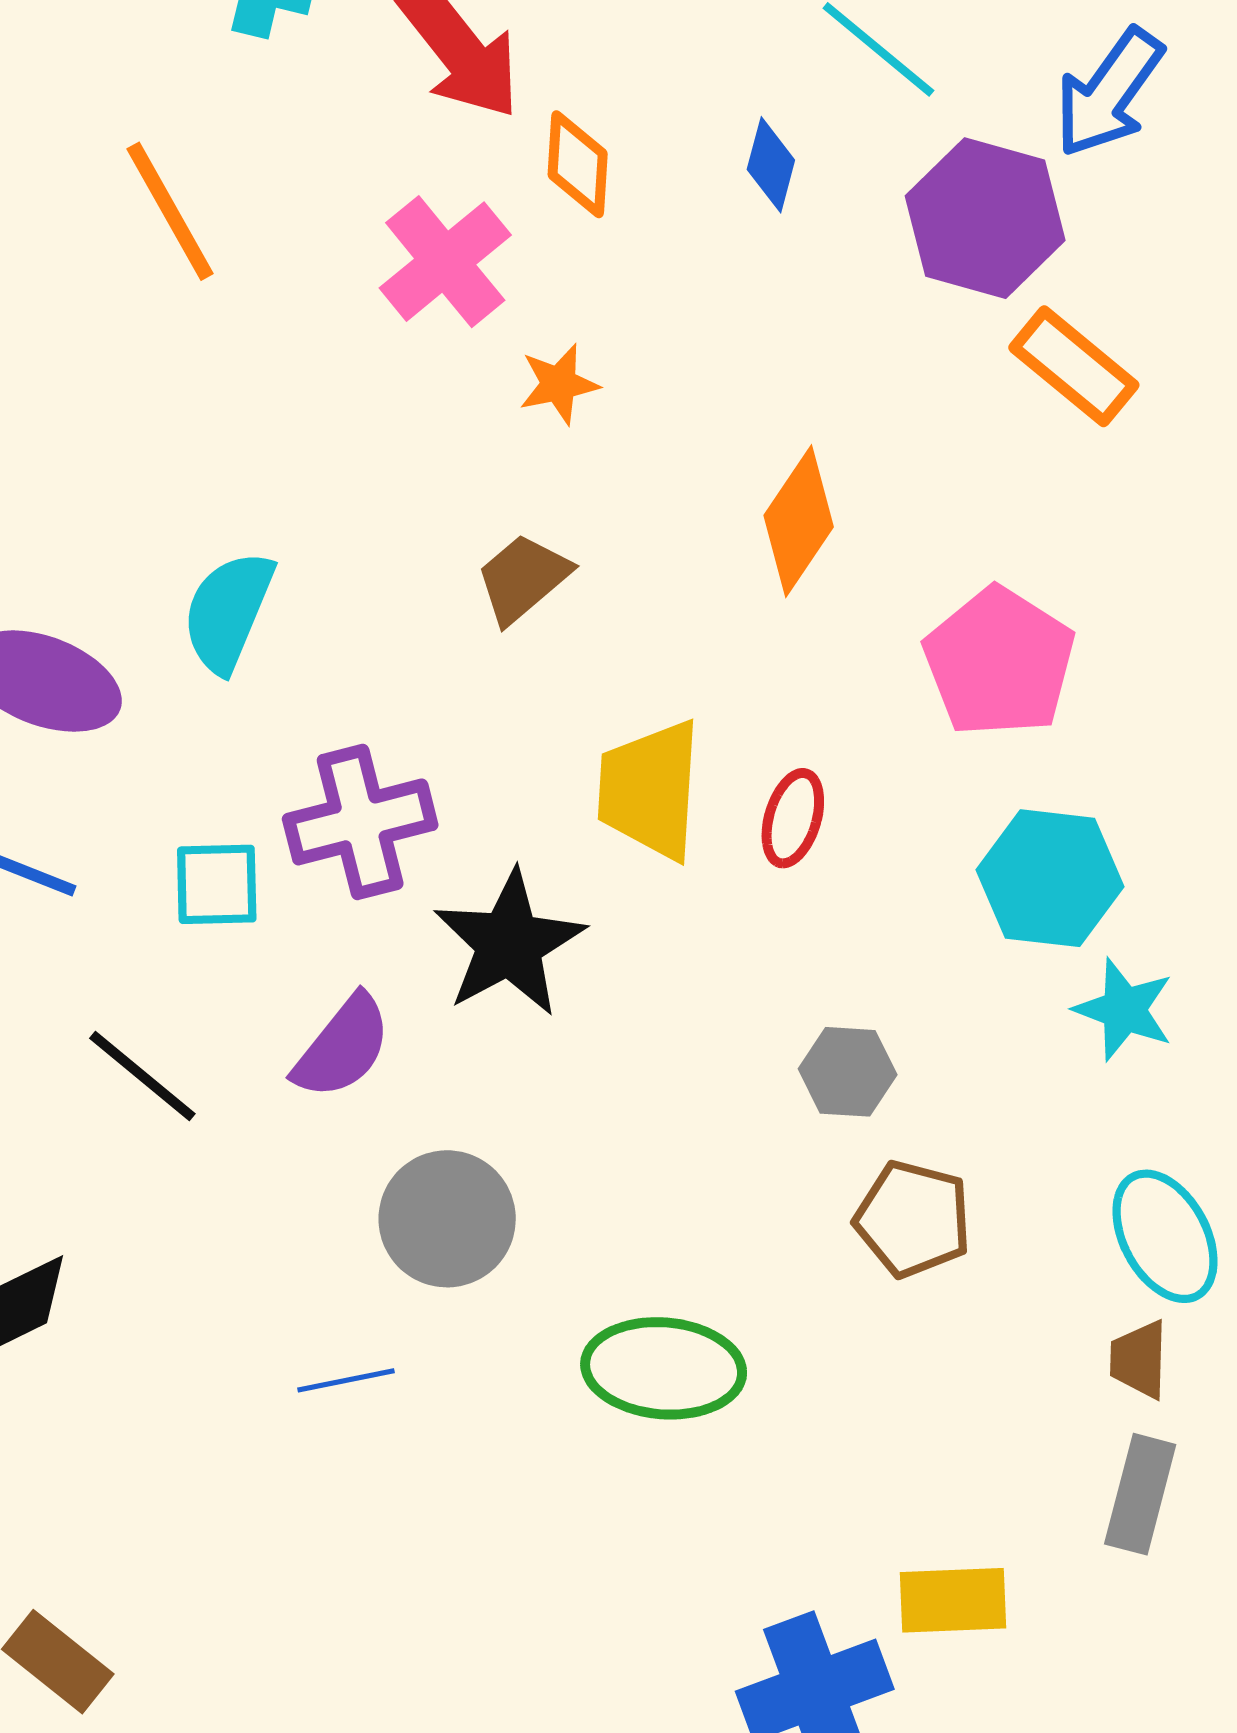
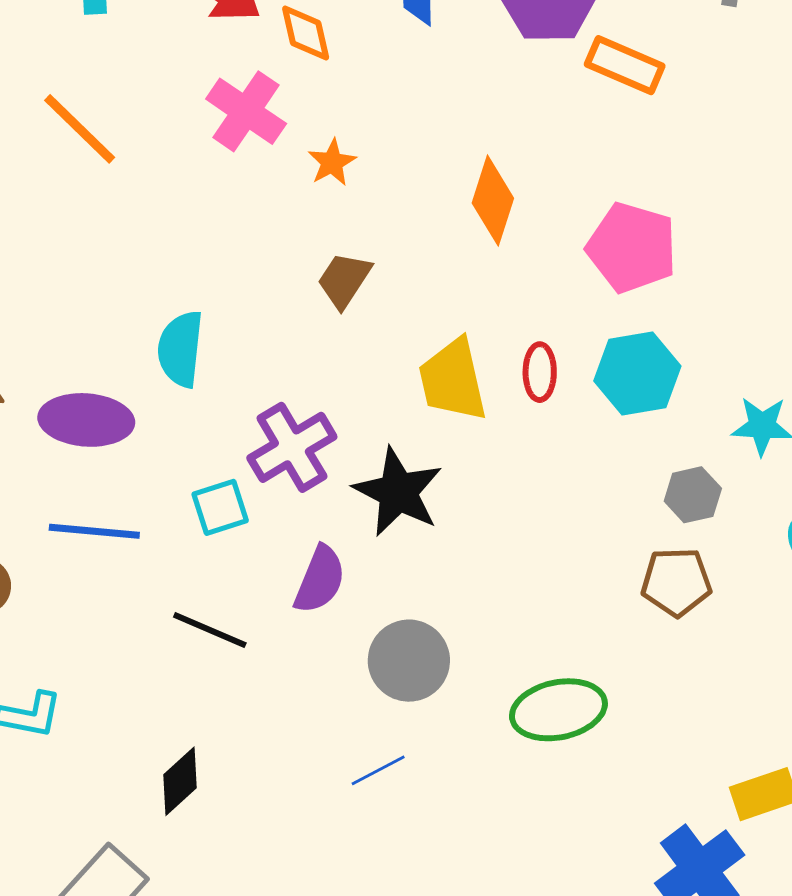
cyan hexagon: (1050, 878) -> (637, 373), moved
gray hexagon: (848, 1072) -> (693, 495), moved

